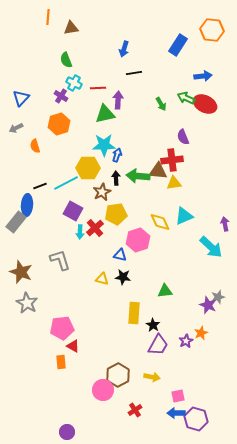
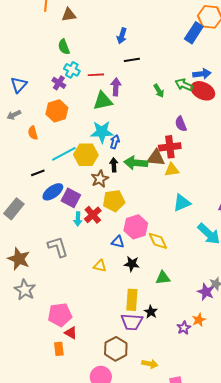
blue rectangle: (178, 45) -> (194, 33), moved
blue arrow: (203, 76) -> (202, 74), moved
cyan line: (66, 183) -> (64, 154), moved
blue ellipse: (27, 205) -> (53, 192), moved, turned 50
yellow diamond: (160, 222) -> (158, 241), moved
black star: (123, 277) -> (132, 264), moved
purple trapezoid: (158, 345) -> (132, 322), moved, turned 65
brown hexagon: (118, 375) -> (116, 349), moved

